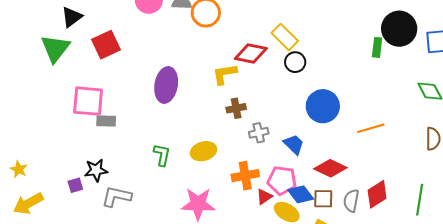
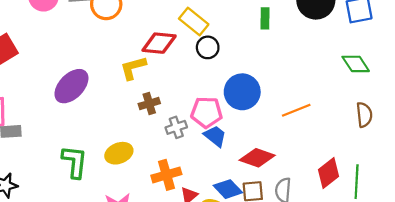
green rectangle: (377, 47) -> (265, 18), moved
purple ellipse: (166, 85) -> (71, 86), turned 40
green L-shape: (162, 155) -> (75, 162), size x1.4
pink pentagon: (282, 180) -> (206, 112), moved
red diamond: (377, 194) -> (328, 173), moved

